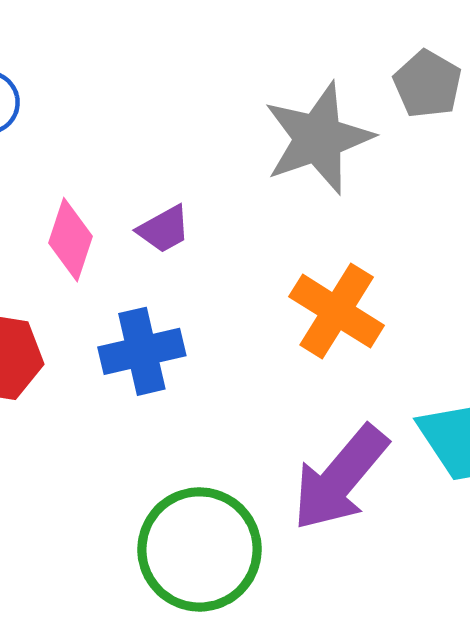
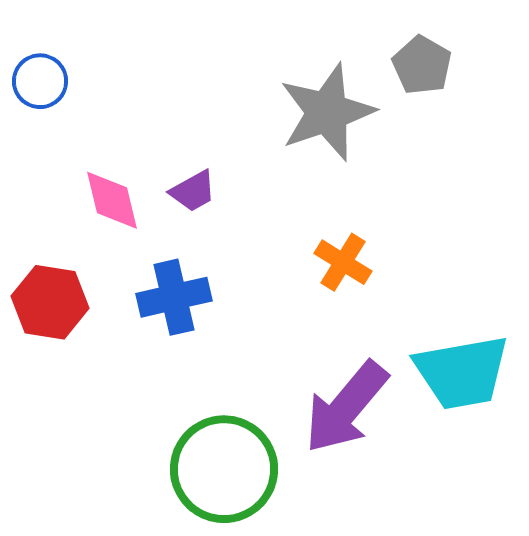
pink diamond: (70, 240) -> (112, 200), turned -32
orange cross: (337, 311) -> (343, 262), size x0.7

